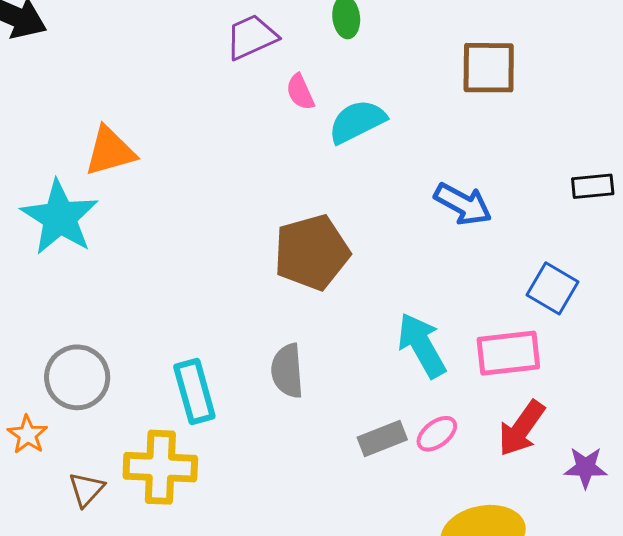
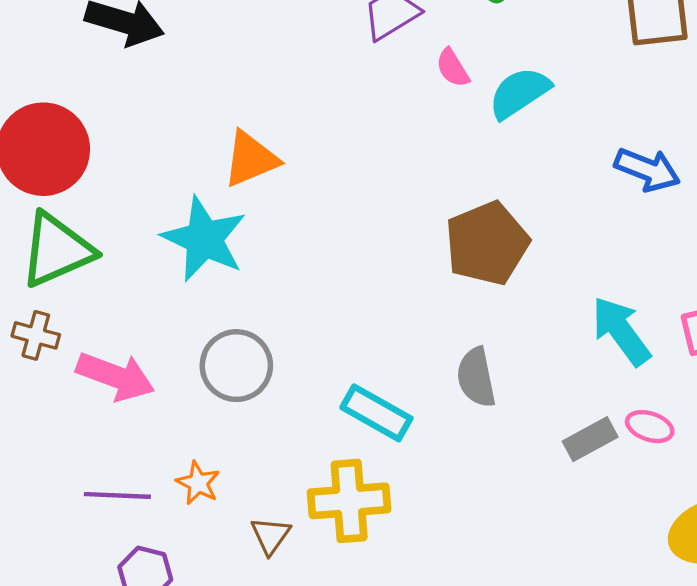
gray circle: (77, 377) -> (236, 366), moved
cyan rectangle: (194, 392) -> (376, 413), turned -38
pink ellipse: (437, 434) -> (650, 427), turned 63

